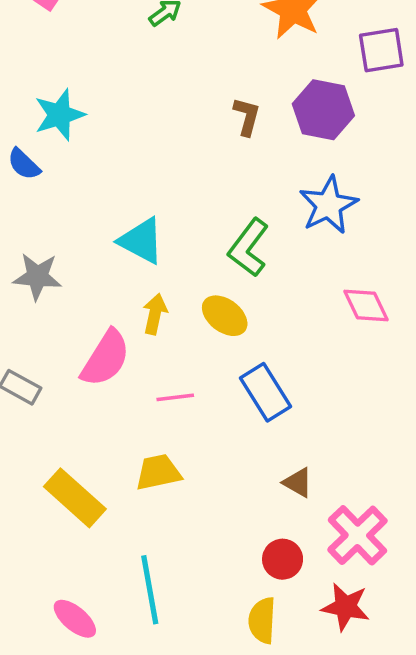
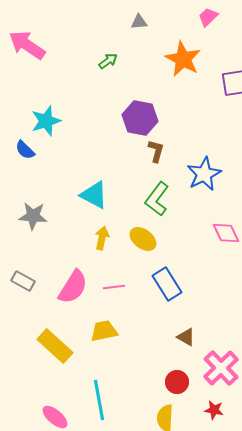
purple hexagon: (323, 110) -> (140, 118), moved
brown L-shape: (247, 116) -> (156, 151), moved
pink semicircle: (105, 358) -> (73, 287), moved
red star: (346, 607) -> (214, 410), size x0.7

